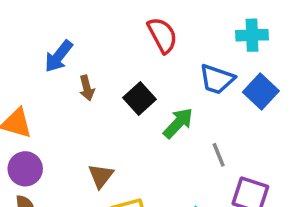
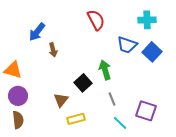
black square: (139, 98) -> (83, 83), moved
green arrow: (178, 123) -> (105, 70), turned -60
gray line: (219, 155) -> (112, 99), moved

